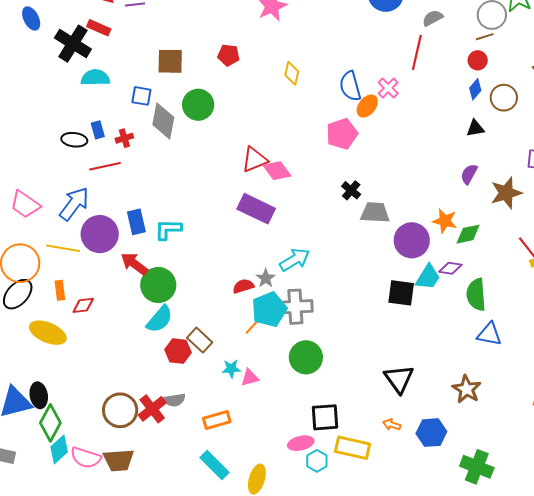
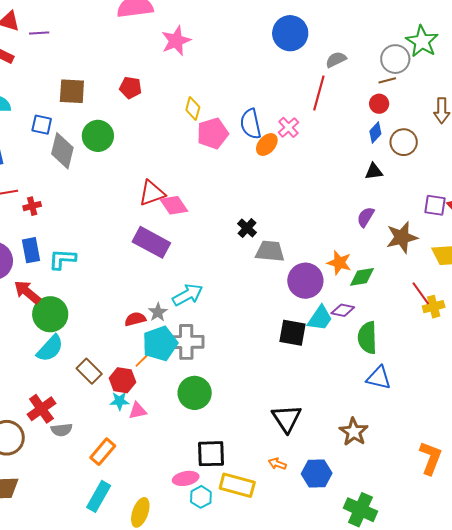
pink pentagon: (342, 134) -> (213, 133), moved
red cross: (124, 138) -> (32, 206), moved
red hexagon: (178, 351) -> (122, 380), moved
red cross: (152, 409) -> (41, 409), moved
orange rectangle: (217, 420) -> (103, 452), turned -36
cyan rectangle: (215, 465) -> (99, 496), turned 72

